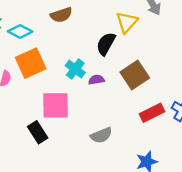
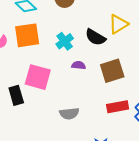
black semicircle: (106, 44) -> (95, 37), turned -105
cyan cross: (75, 69) -> (65, 41), moved

